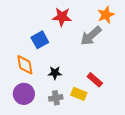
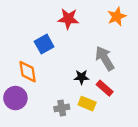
gray arrow: (91, 36) -> (105, 58), moved, turned 100
black star: (55, 73) -> (82, 77), moved
purple circle: (24, 94) -> (15, 98), moved

